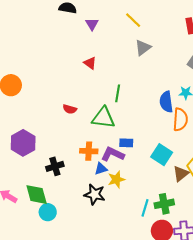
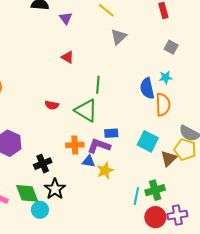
green triangle: (103, 118) -> (86, 110), turned 30
blue triangle: (101, 169) -> (89, 161), turned 32
black star: (95, 194) -> (55, 189), moved, turned 30

